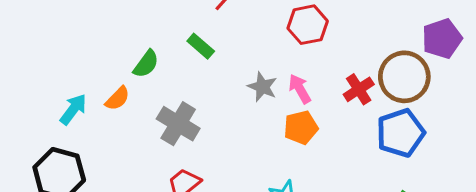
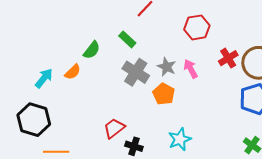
red cross: (359, 89) -> (228, 58), moved
gray cross: (178, 124) -> (136, 72), moved
orange pentagon: (301, 127) -> (164, 94), moved, turned -30

